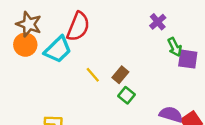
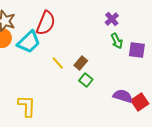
green arrow: (175, 47) -> (117, 41), moved

